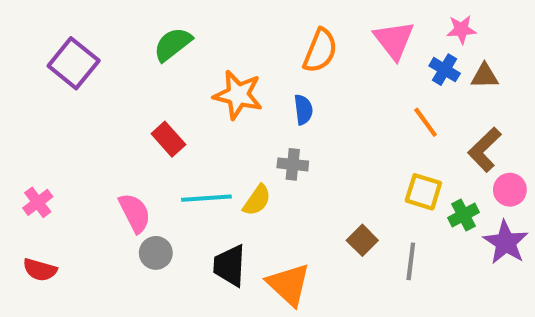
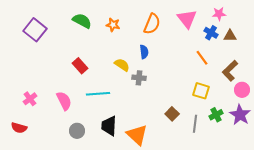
green semicircle: (173, 44) -> (82, 21), turned 66
orange star: (238, 95) -> (113, 25), moved, size x0.6
yellow semicircle: (257, 200) -> (122, 65), moved, turned -91
pink cross: (38, 202) -> (30, 99), moved
green cross: (464, 215) -> (216, 115), moved
gray circle: (156, 253) -> (77, 131), moved

